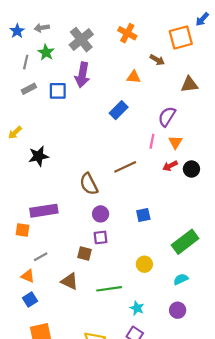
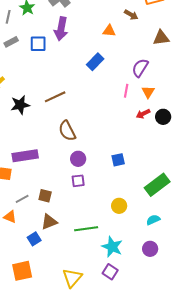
brown line: (125, 167) -> (55, 97), moved
brown square: (85, 254) -> (45, 196), moved
brown triangle: (70, 281) -> (49, 222), turned -48
blue square: (30, 300) -> (34, 239), moved
cyan star: (137, 308) -> (112, 247), size x1.5

